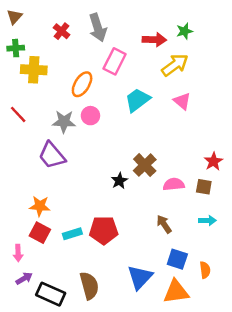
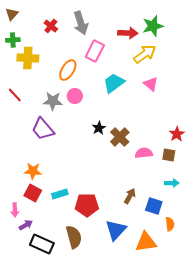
green star: (185, 31) -> (153, 26), size x1.5
black star: (119, 181) -> (99, 128), moved
brown arrow: (164, 224) -> (130, 196), moved, turned 63
red pentagon: (104, 230) -> (87, 205), moved
blue square: (177, 259) -> (154, 206), moved
purple arrow: (24, 278) -> (26, 225), moved

